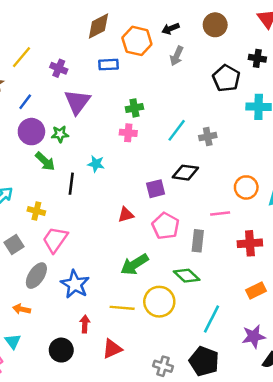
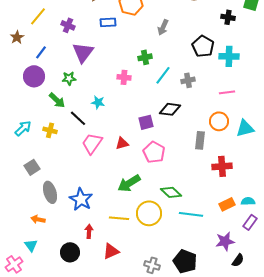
gray arrow: (177, 56) -> (163, 27), moved
black pentagon: (226, 78) -> (203, 46), moved
green cross: (134, 108) -> (145, 57), moved
purple circle: (31, 132) -> (34, 76), moved
black line: (71, 184) -> (78, 118), turned -54
yellow cross: (36, 211) -> (50, 130), moved
pink line: (220, 214) -> (227, 92), moved
pink trapezoid: (55, 240) -> (92, 143), moved
gray rectangle: (198, 241) -> (200, 140), moved
gray ellipse: (36, 276) -> (50, 192), turned -50
cyan line: (211, 319) -> (191, 214), moved, turned 70

